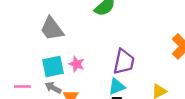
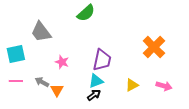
cyan square: (53, 66) -> (16, 54), moved

